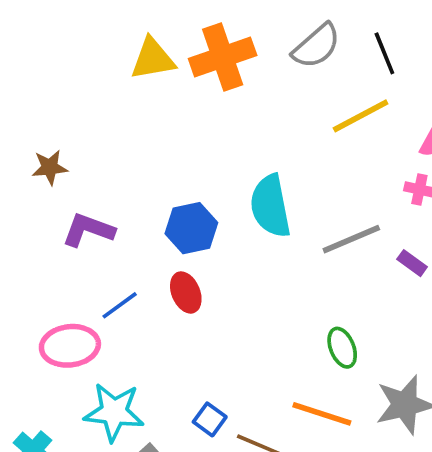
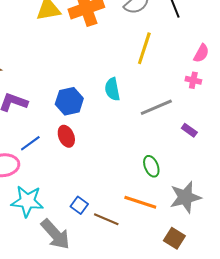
yellow line: (361, 116) -> (144, 48), moved, turned -44
cyan semicircle: (270, 206) -> (112, 89), size x0.7
purple rectangle: (412, 263) -> (189, 130), moved

